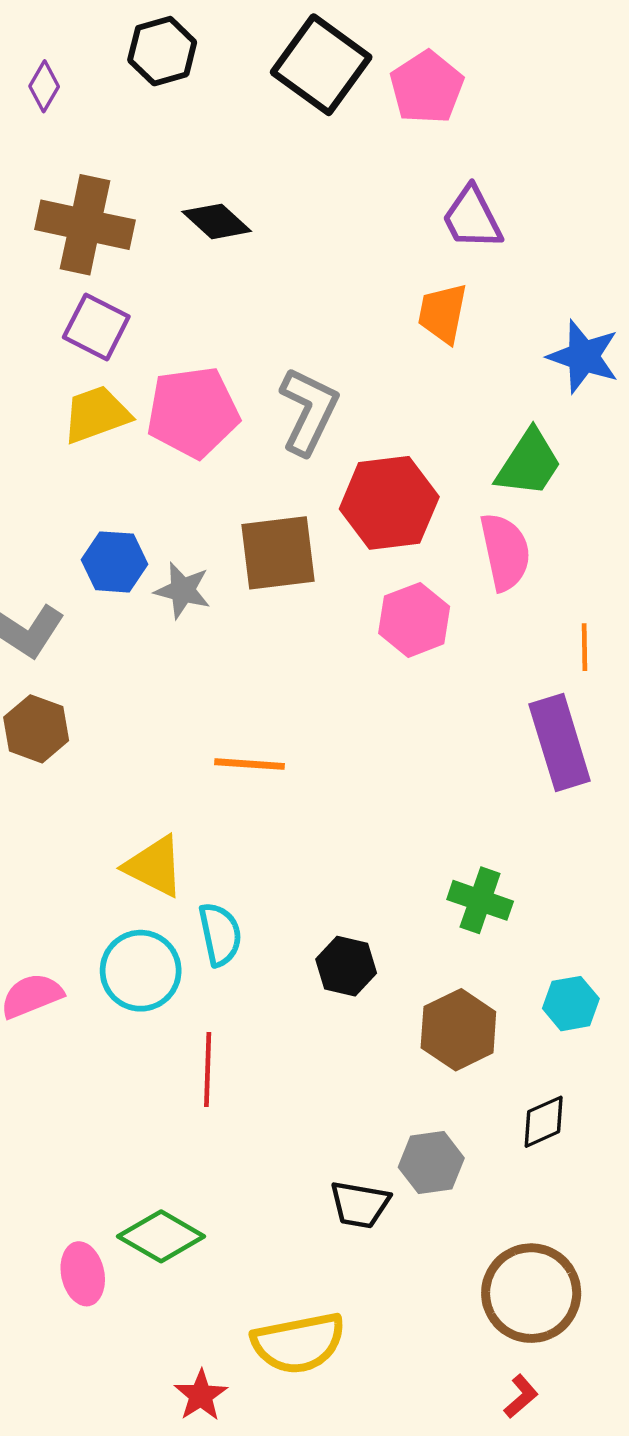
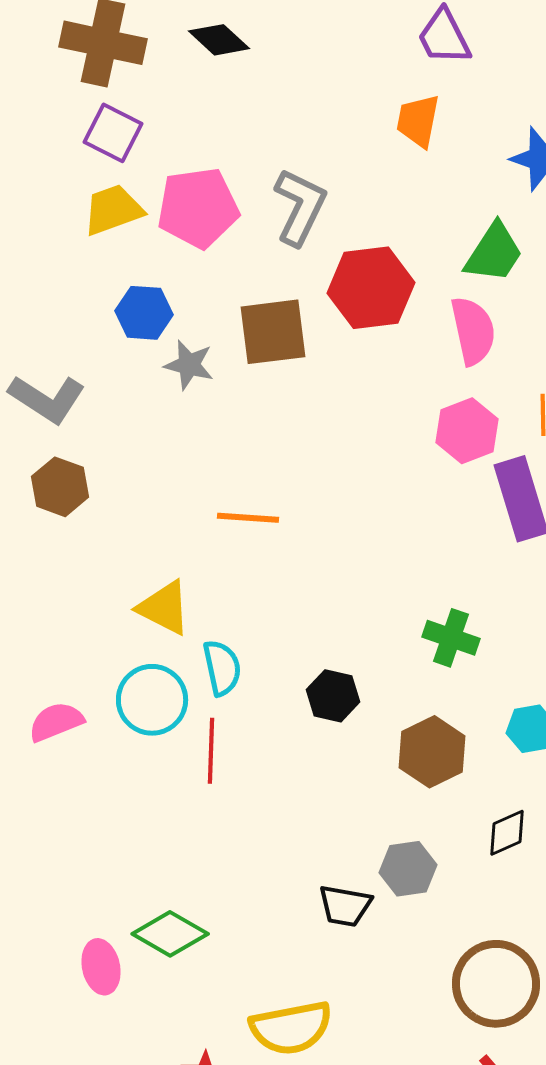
blue hexagon: (114, 562) -> (144, 313), moved
pink hexagon: (414, 620) -> (467, 431), moved
red line: (208, 1069) -> (211, 751), moved

